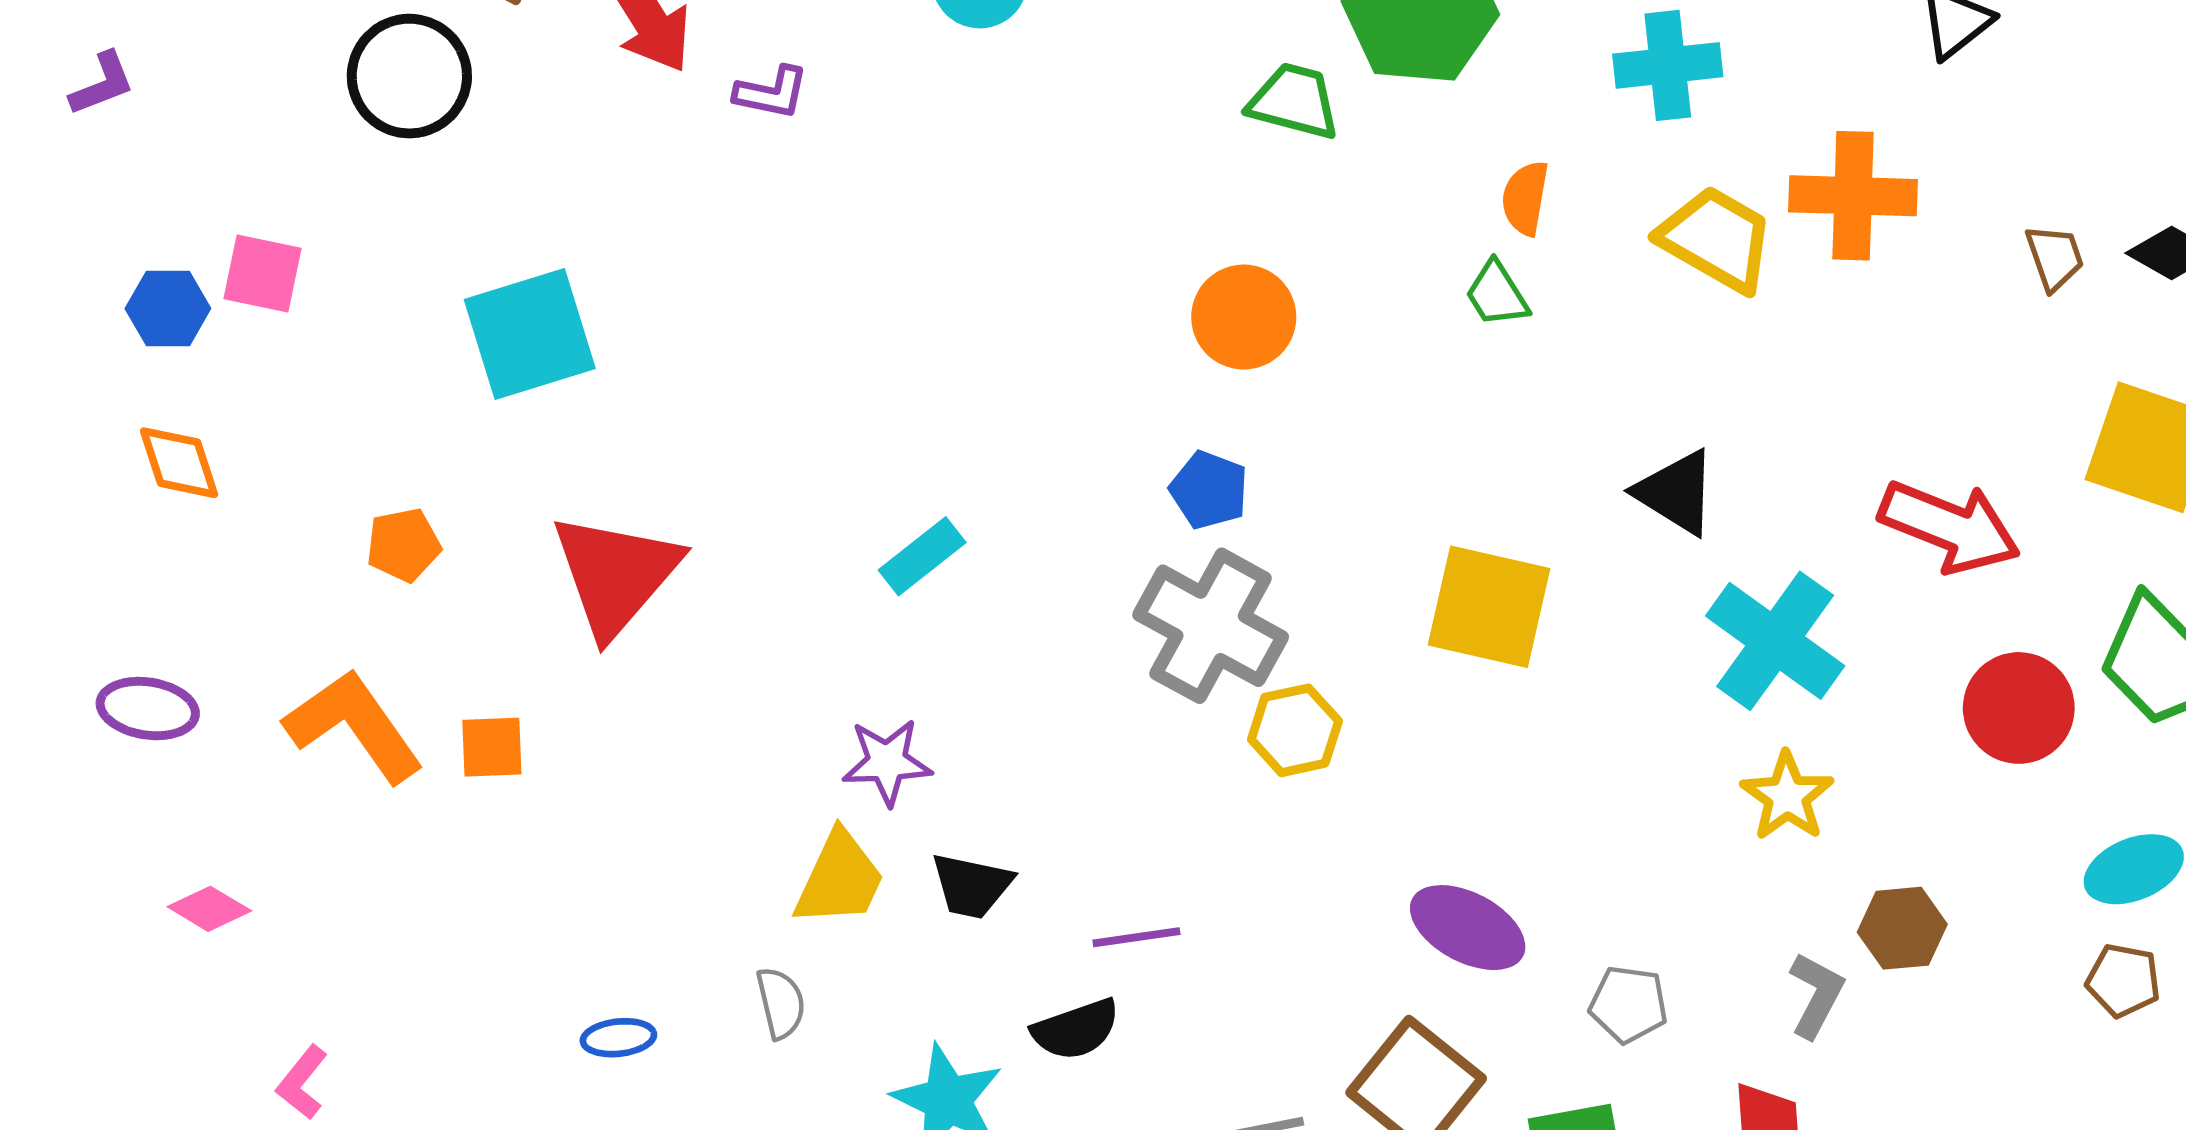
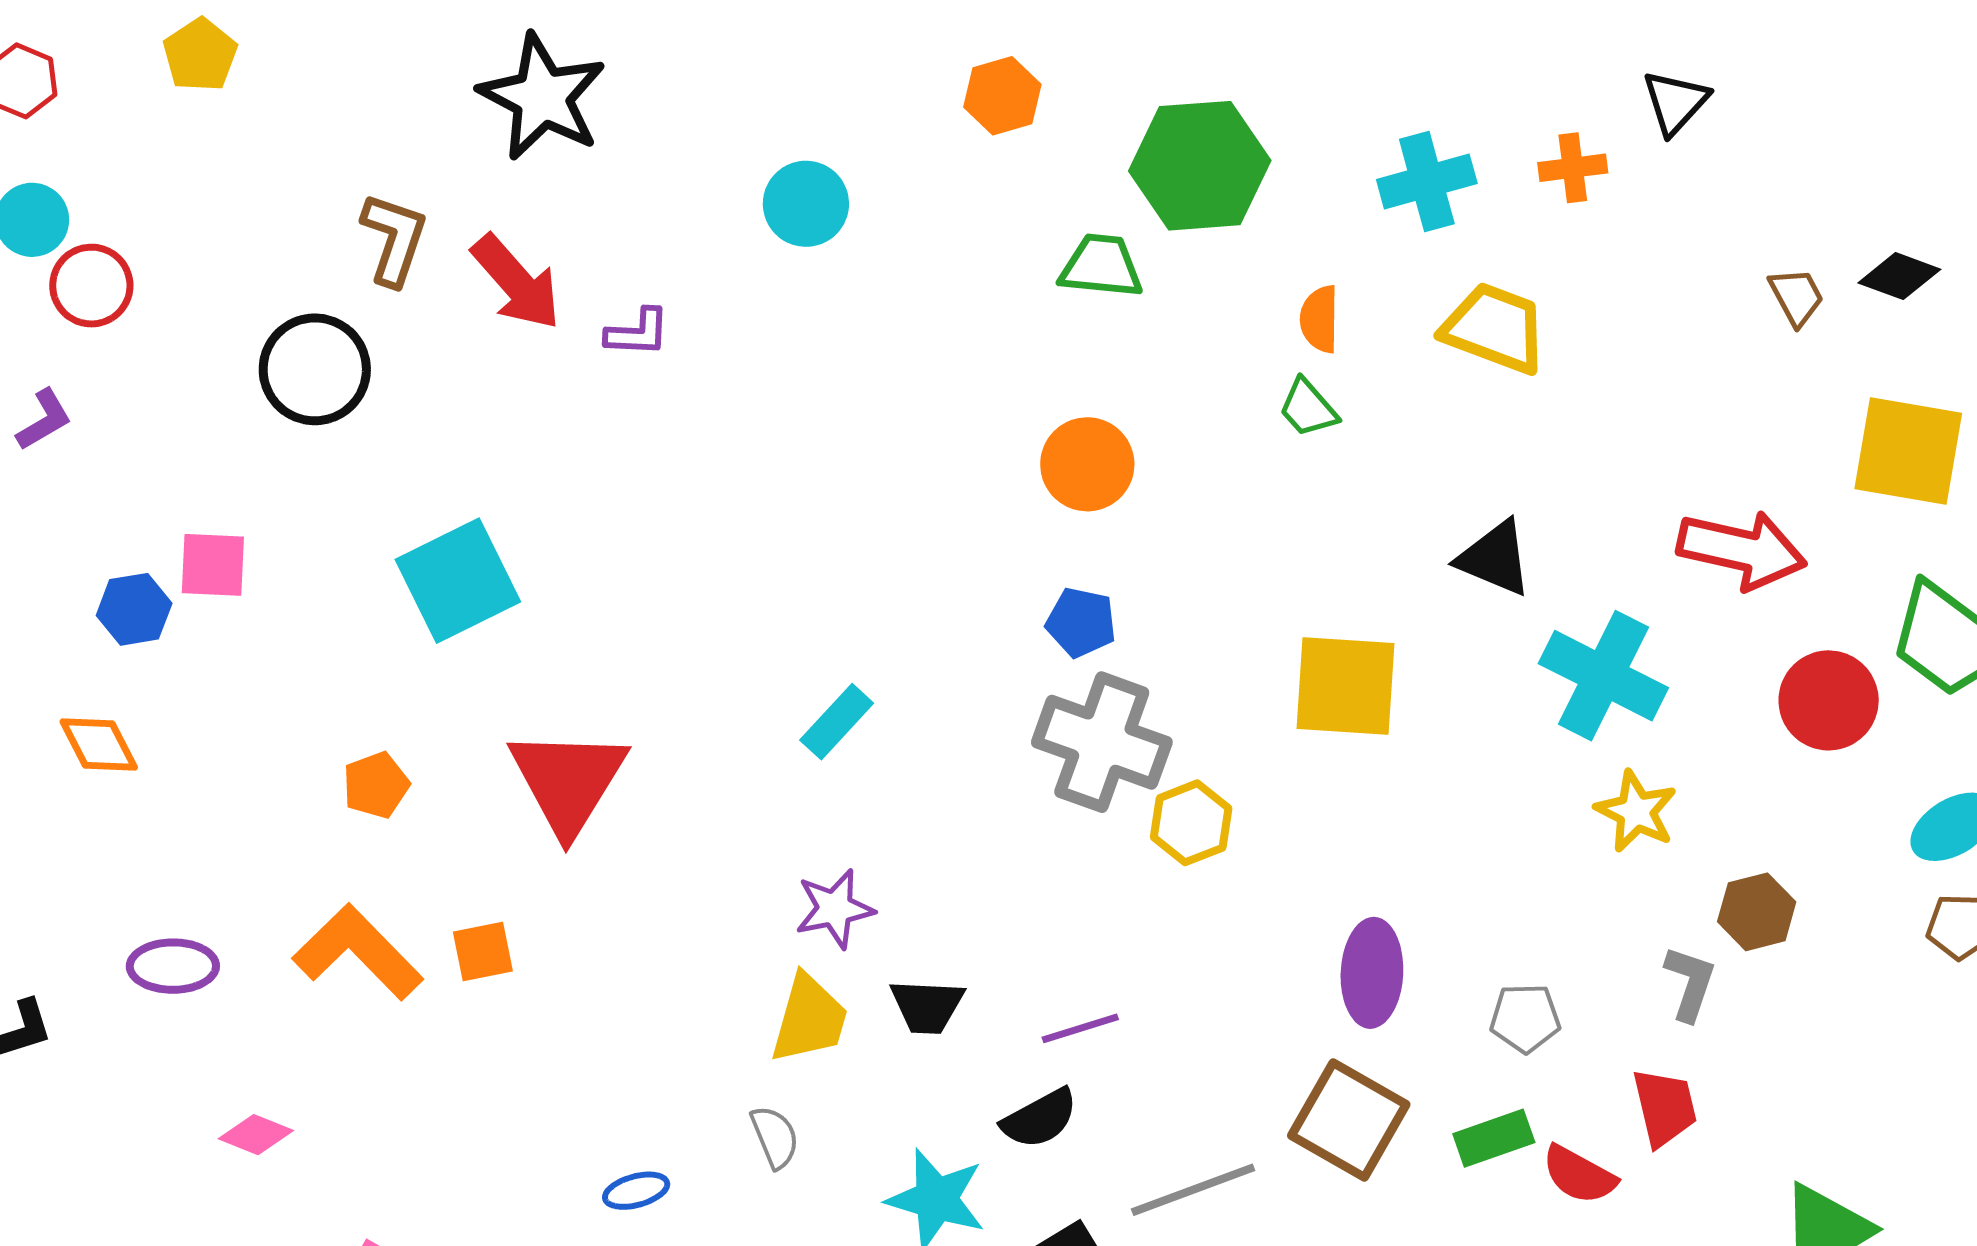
orange cross: (1853, 196) -> (1573, 168), moved, size x0.6
orange diamond: (179, 463) -> (99, 744), moved
purple ellipse: (1468, 928) -> (1372, 973), turned 74

